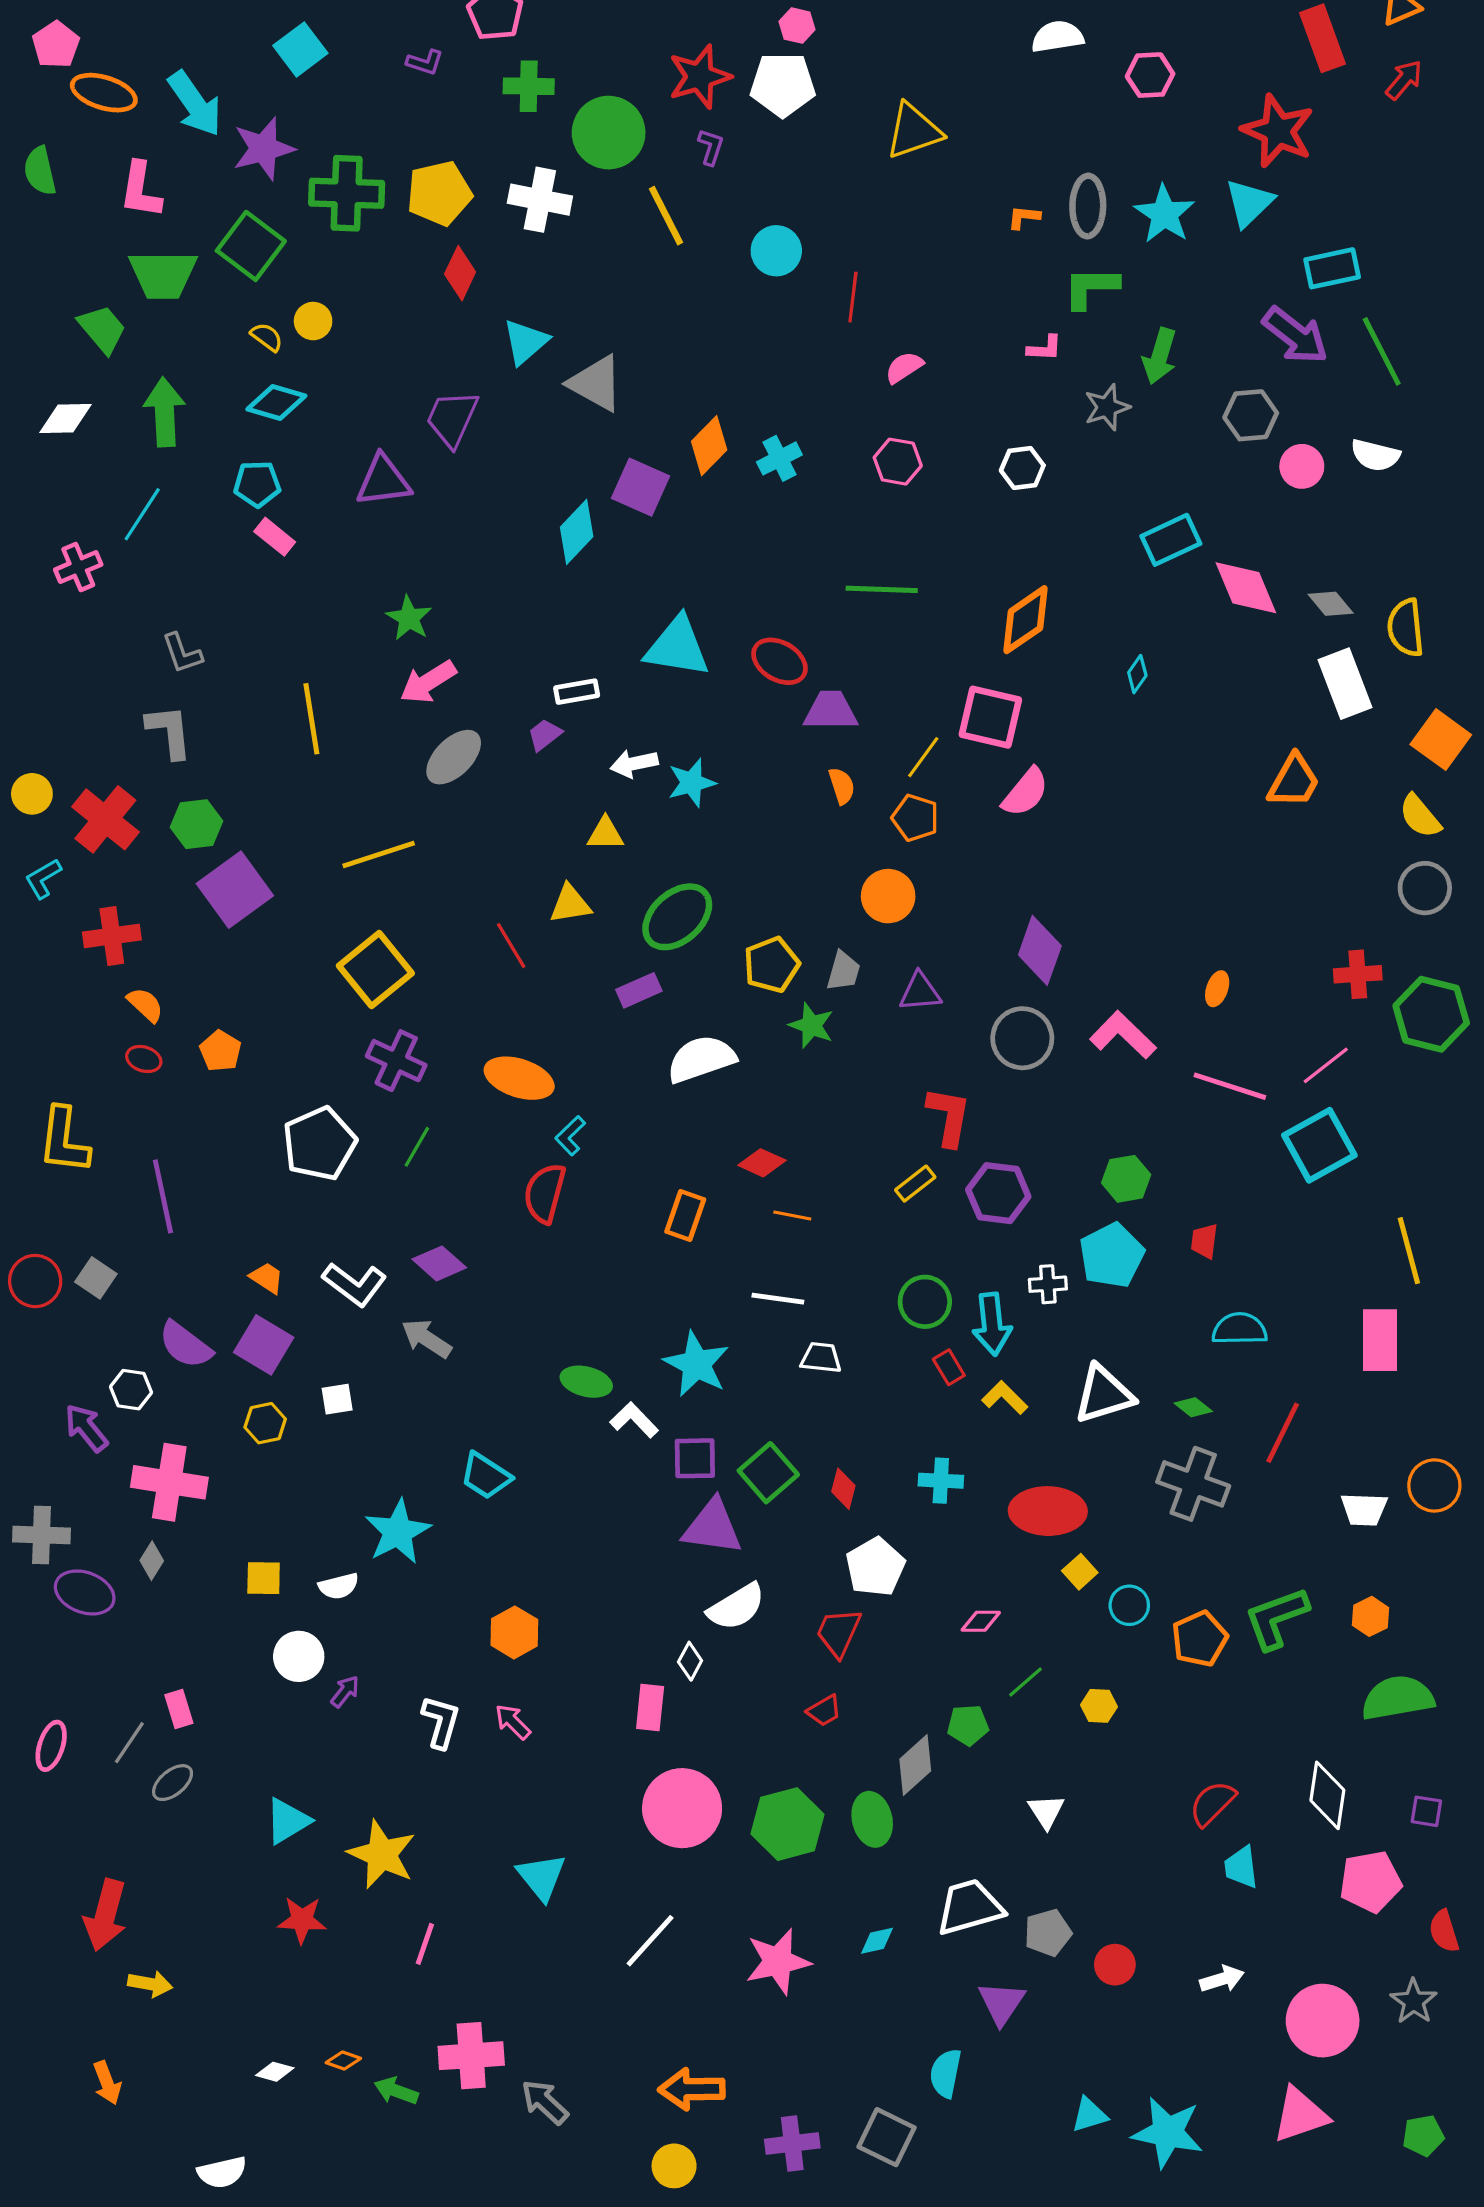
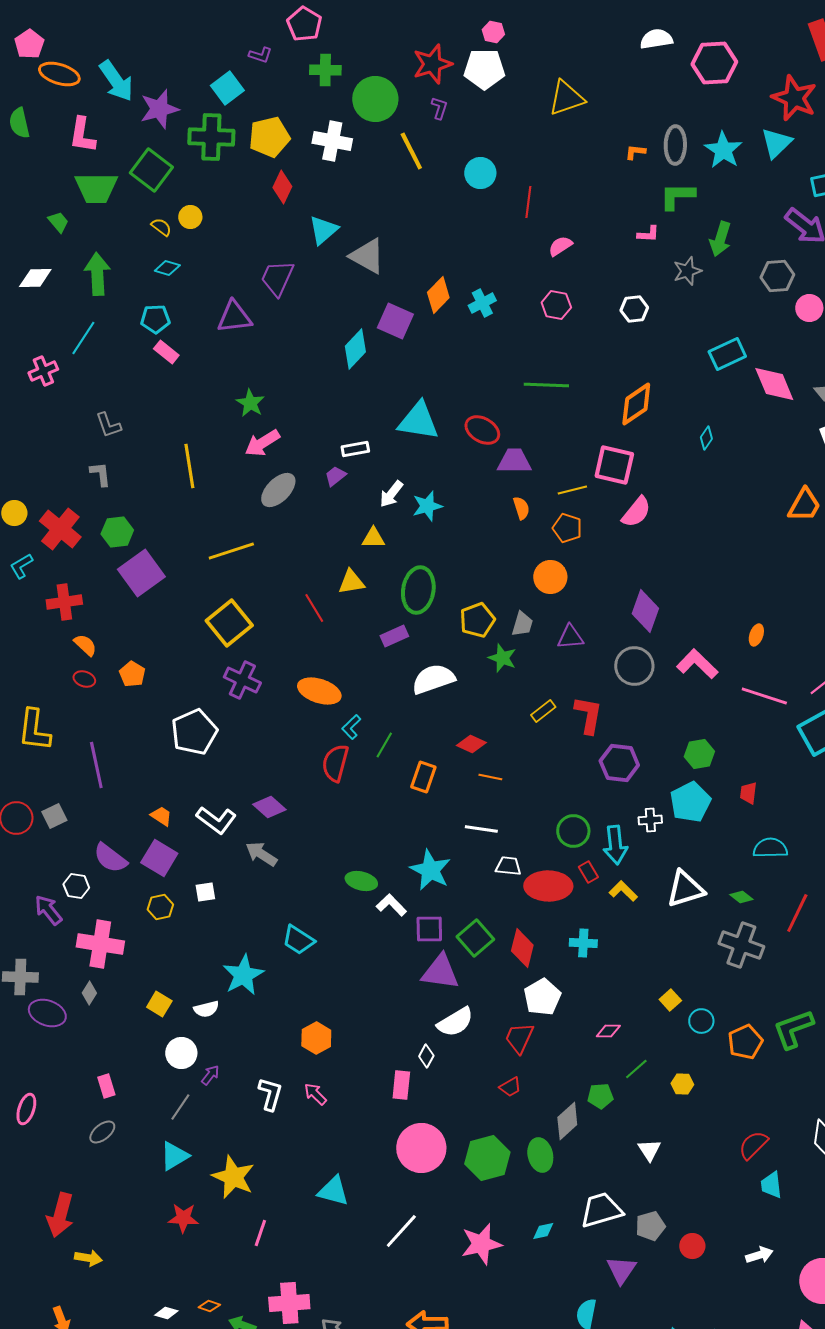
cyan square: (300, 49) -> (227, 88), moved
pink hexagon: (1150, 75) -> (714, 63), size x1.5
green trapezoid: (102, 329) -> (58, 222), size x0.7
cyan diamond: (276, 402) -> (167, 268), size x0.7
gray L-shape: (169, 732) -> (100, 474), size x0.7
yellow line: (923, 757) -> (572, 490), turned 40
white arrow: (634, 763) -> (391, 494), turned -40
green ellipse: (677, 917) -> (418, 590), turned -39
green line: (417, 1147) -> (384, 745), moved
yellow rectangle: (915, 1184) -> (543, 711), moved
gray square: (96, 1278) -> (54, 816), turned 30
red diamond: (843, 1489) -> (522, 948), size x1.5
red ellipse: (1048, 1511) -> (548, 886), moved
yellow square: (264, 1578) -> (159, 1004), turned 30
gray line: (129, 1743) -> (180, 1107), moved
cyan triangle: (541, 1877) -> (333, 1191), turned -36

